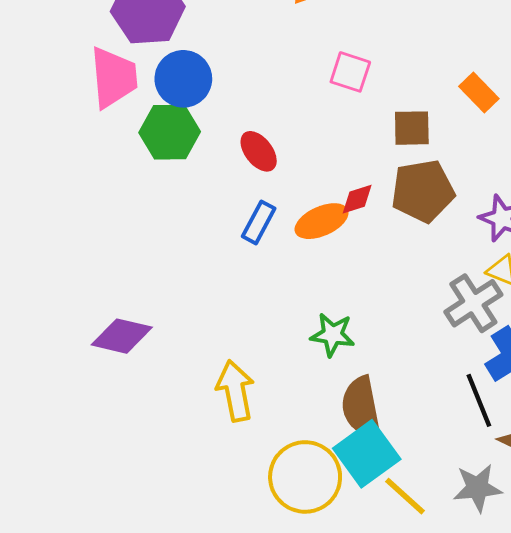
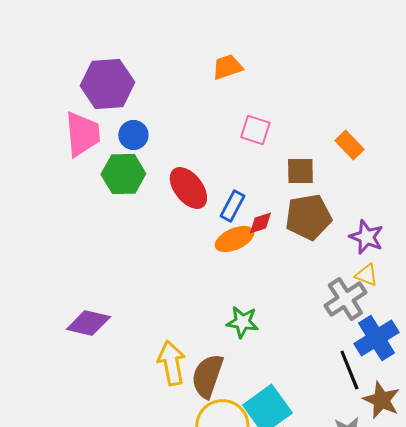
blue circle: (183, 79) -> (133, 135), size x0.7
red ellipse: (259, 151) -> (188, 188), size x1.4
blue rectangle: (259, 222) -> (232, 206), moved
brown semicircle: (361, 407) -> (207, 376), moved, turned 30

